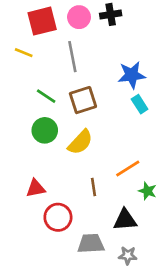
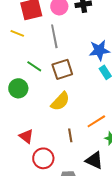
green circle: (45, 130) -> (18, 88), moved
red triangle: (36, 188) -> (26, 136), turned 49
black triangle: (125, 220) -> (94, 160), turned 30

